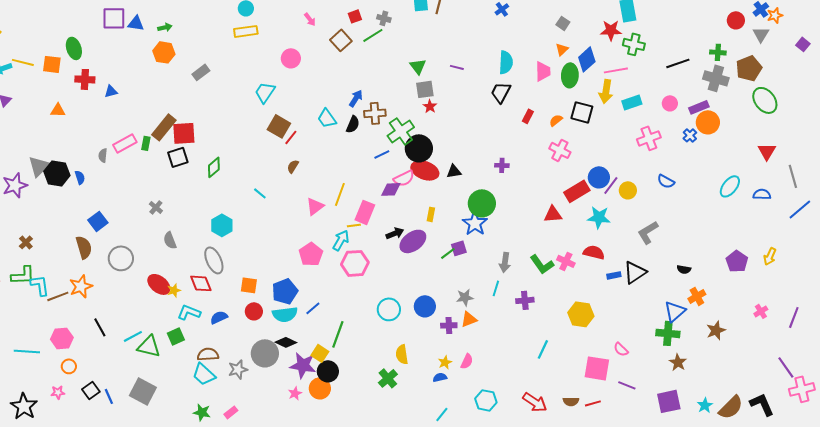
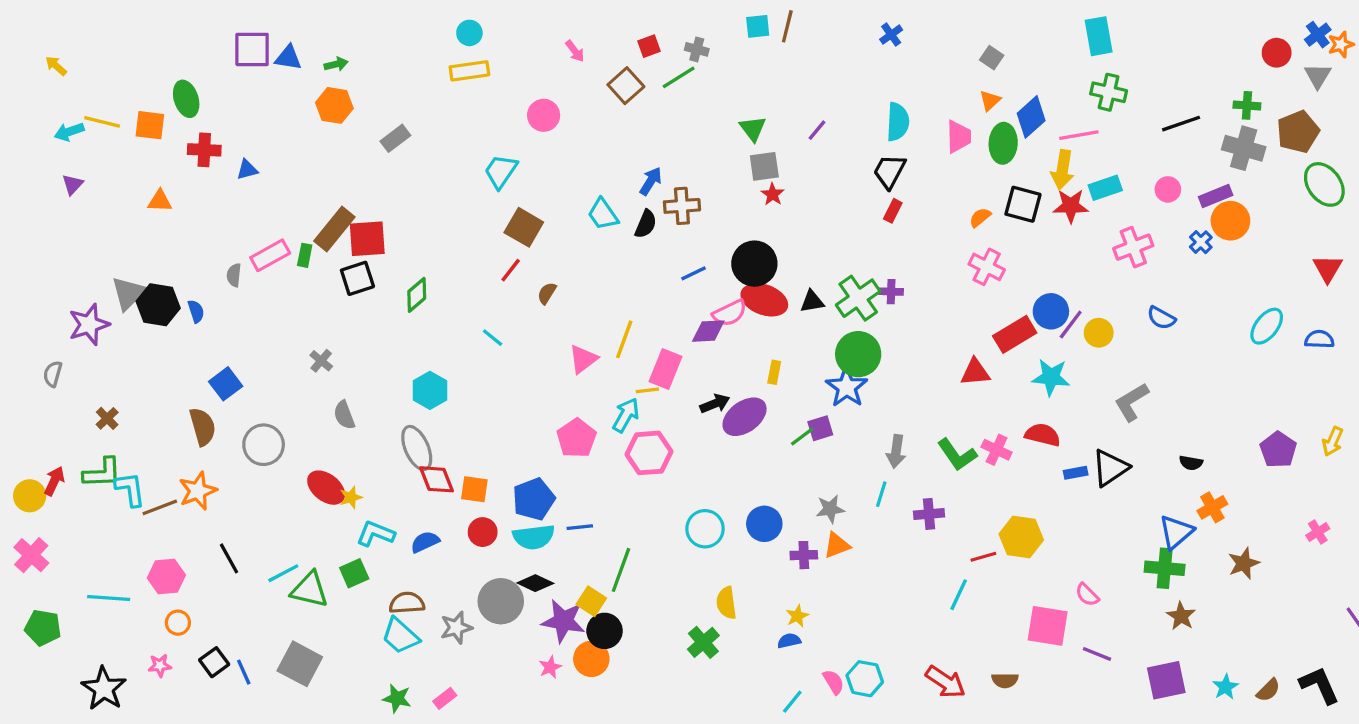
red star: (611, 30) -> (1071, 206), moved
purple line: (457, 67) -> (817, 130), turned -64
red rectangle: (528, 116) -> (893, 211), moved
green cross: (401, 131) -> (858, 298), moved
red line: (291, 137) -> (511, 270), moved
red diamond: (201, 283) -> (437, 479), moved
blue line: (313, 308) -> (580, 527), turned 35
pink semicircle: (467, 361) -> (833, 682), moved, turned -56
red line: (593, 403) -> (983, 557), moved
brown semicircle: (731, 407) -> (1268, 690), size x0.6

